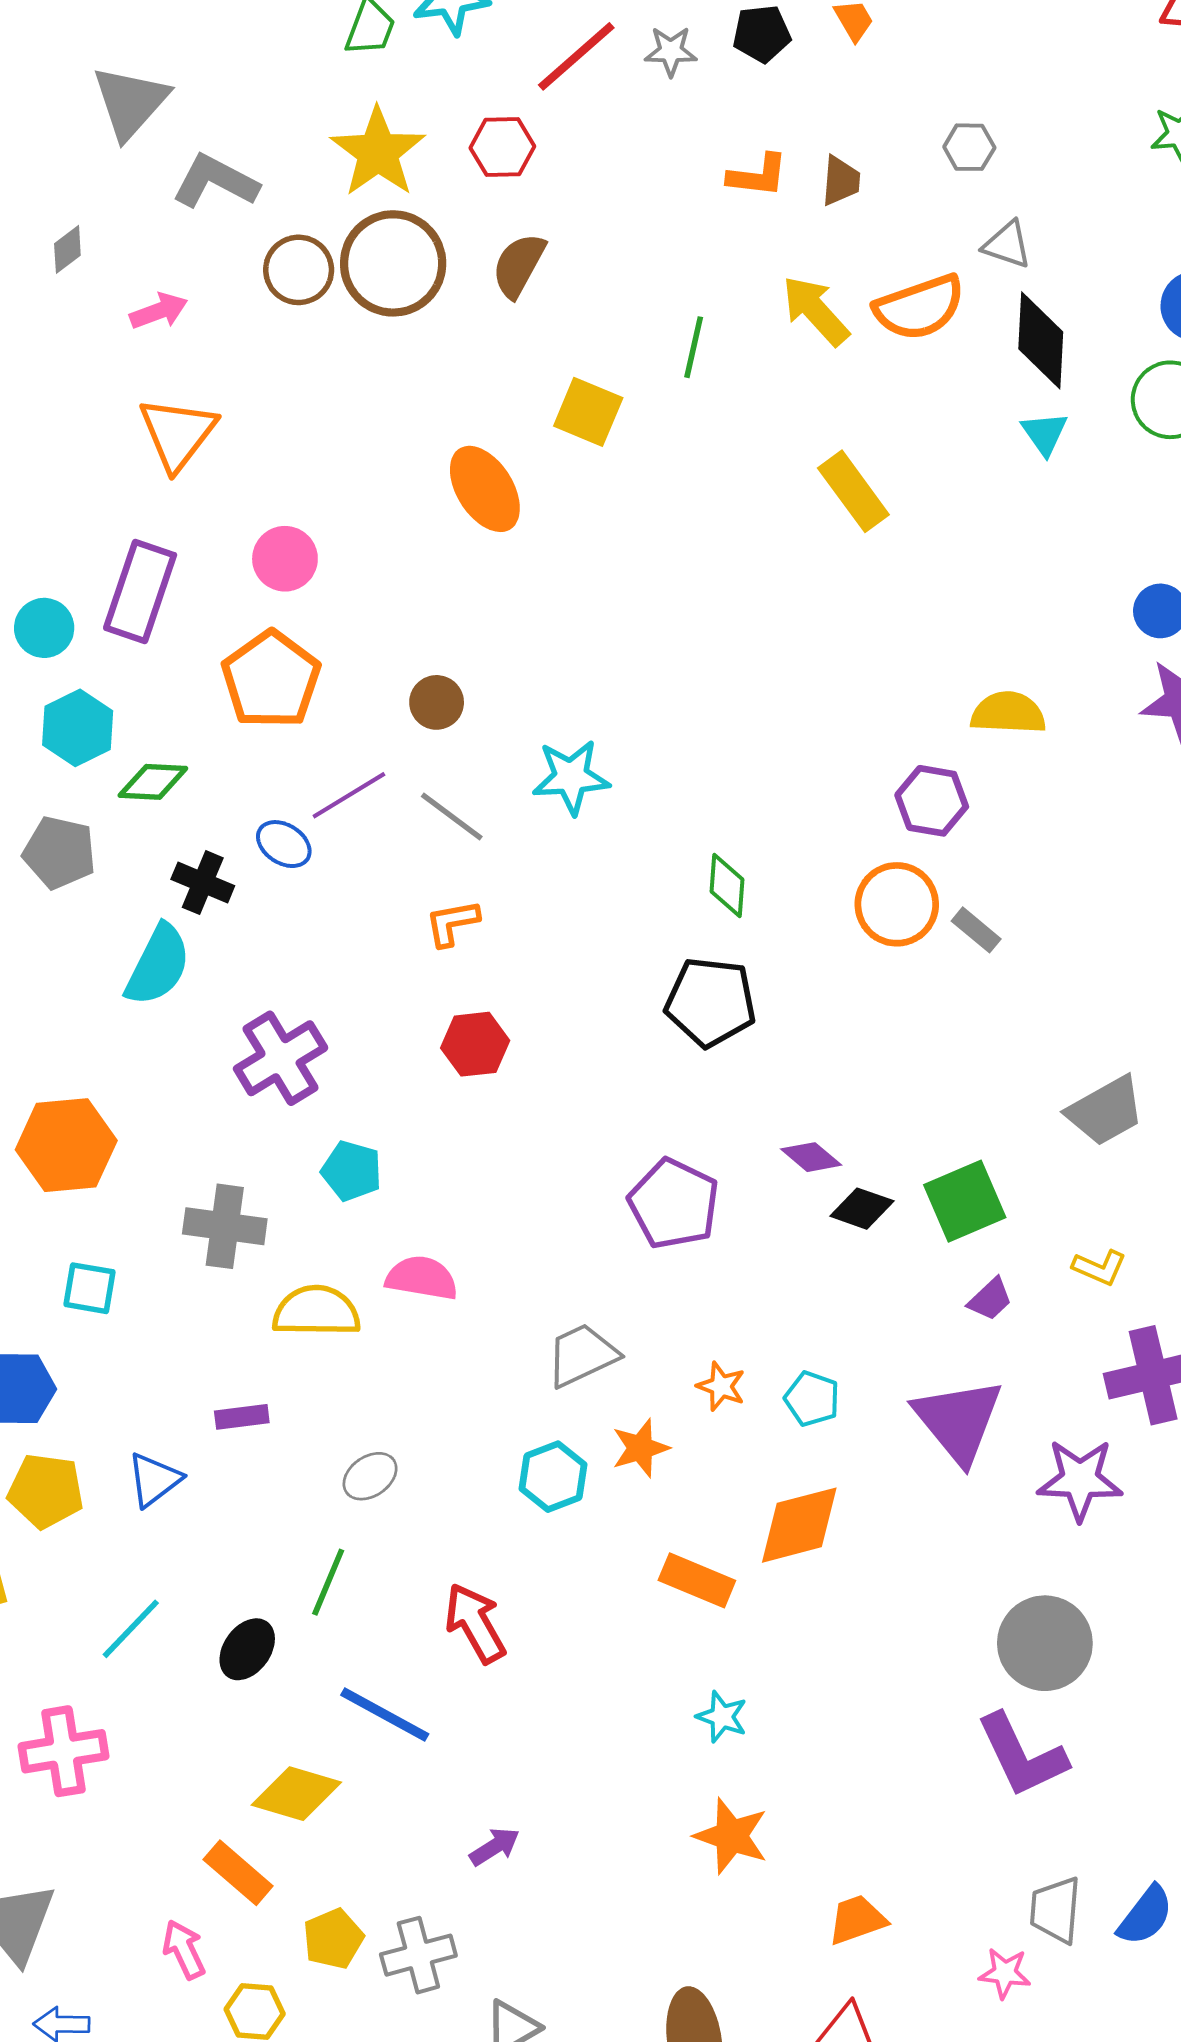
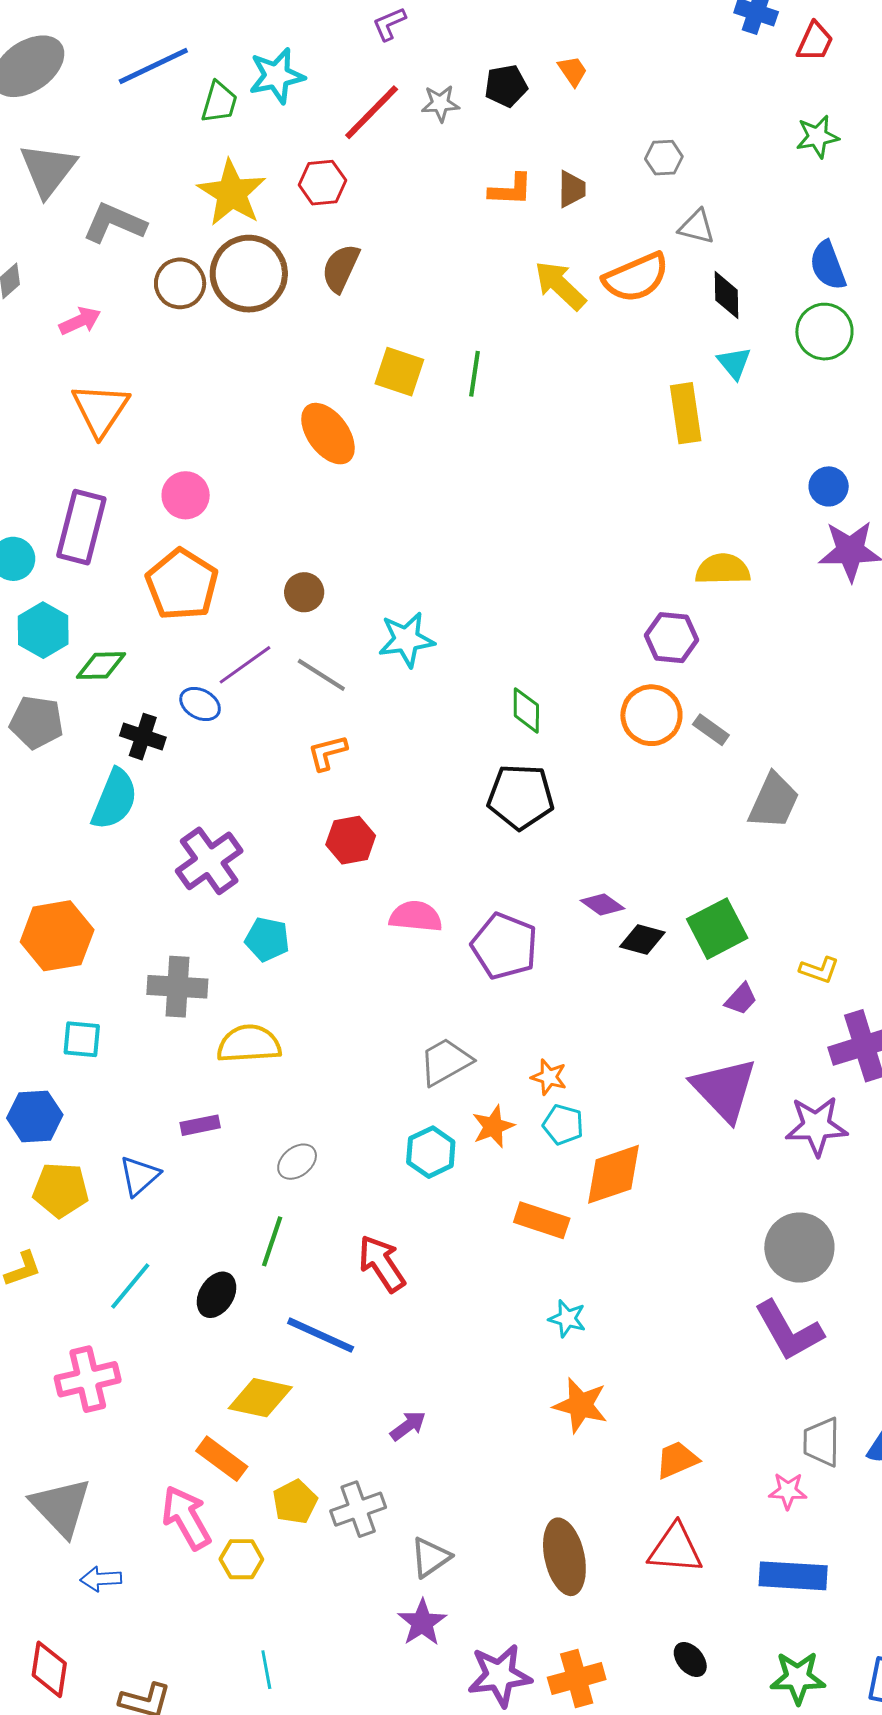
black diamond: (1041, 340) -> (727, 295), size x0.7
green line: (694, 347) -> (474, 374), moved
yellow rectangle: (853, 491) -> (686, 413), moved, turned 32
gray trapezoid: (1105, 1111) -> (774, 801), moved, turned -32
pink semicircle: (422, 1278) -> (416, 916), moved
cyan pentagon: (812, 1399) -> (563, 1125), moved
pink arrow: (184, 1949) -> (186, 1518), size x1.5

